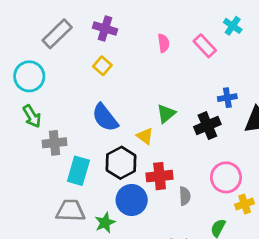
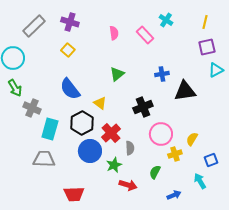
green triangle: (166, 114) -> (117, 74), moved
black cross: (207, 126) -> (143, 107), moved
gray cross: (55, 143) -> (32, 108), turned 30
red cross: (160, 176) -> (111, 133), turned -36
green star: (105, 223) -> (114, 165), moved

